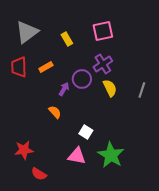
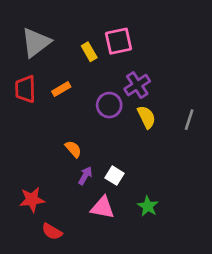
pink square: (103, 31) -> (119, 41), moved
purple arrow: (64, 89) -> (85, 176), moved
green star: (111, 155) -> (148, 206), size x0.6

